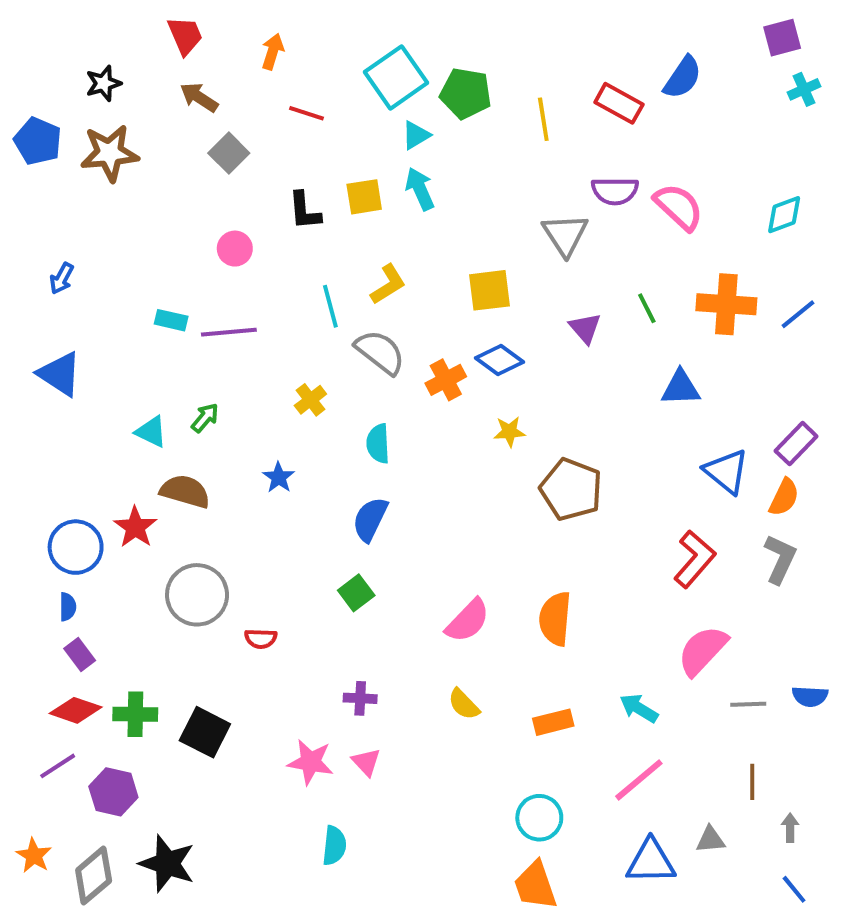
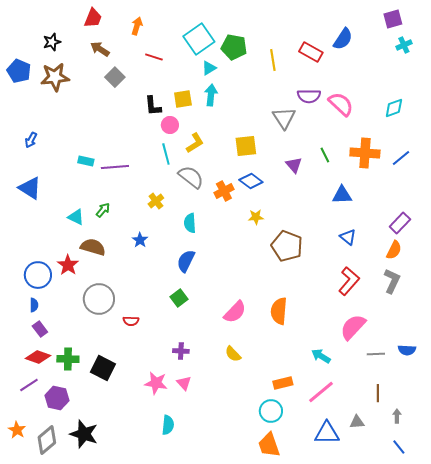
red trapezoid: (185, 36) -> (93, 18), turned 45
cyan arrow: (420, 189) -> (211, 95), turned 30
pink circle: (235, 249) -> (170, 125), moved
blue triangle: (726, 471) -> (348, 237), moved, size x0.7
orange rectangle: (553, 722) -> (283, 383), moved

